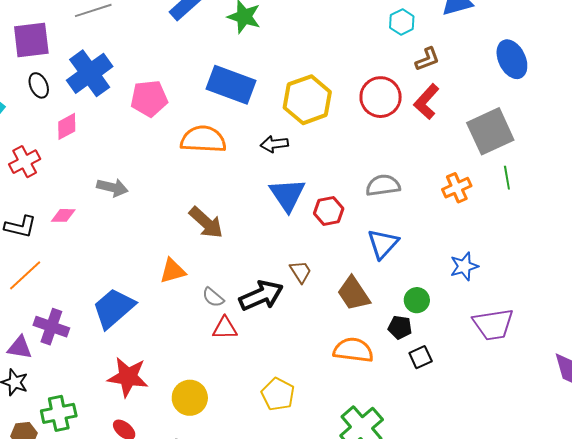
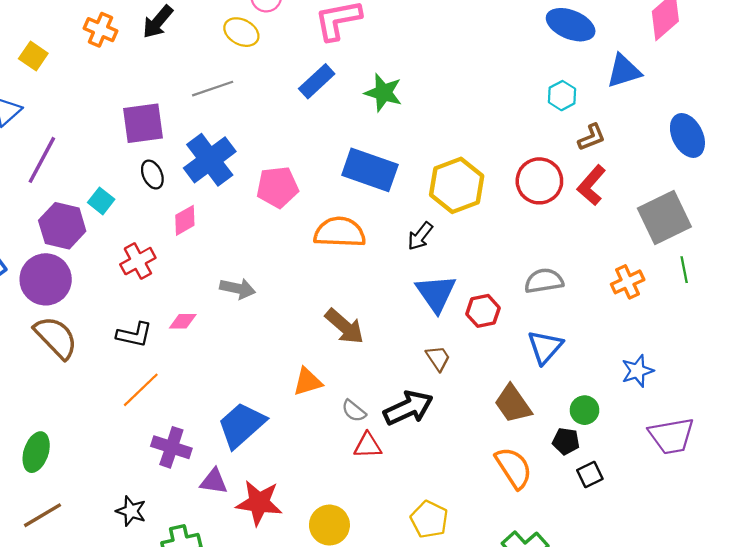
black arrow: (274, 144) -> (420, 236), turned -44
brown trapezoid: (301, 272) -> (438, 358), moved
purple triangle: (20, 348) -> (214, 481), moved
orange semicircle: (353, 350) -> (514, 468), turned 51

